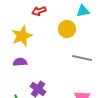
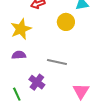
gray line: (82, 58) -> (57, 62), moved

